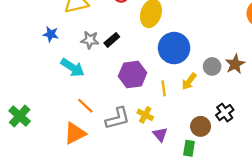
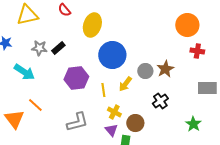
black cross: (225, 113) -> (160, 101), moved
yellow cross: (145, 115) -> (114, 112), moved
gray L-shape: (118, 118) -> (77, 122), moved
orange triangle: (75, 133) -> (14, 119), moved, turned -40
purple triangle: (160, 134) -> (111, 130), moved

